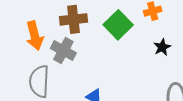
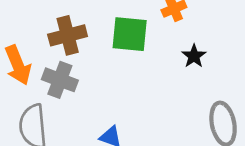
green square: (118, 25) -> (130, 34), turned -32

